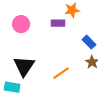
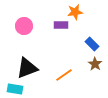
black triangle: (24, 66) -> (27, 68), turned 35

